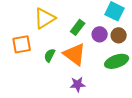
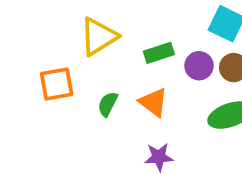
green rectangle: (78, 27) -> (159, 53), turned 35
orange triangle: (75, 54) -> (153, 102), size x0.7

